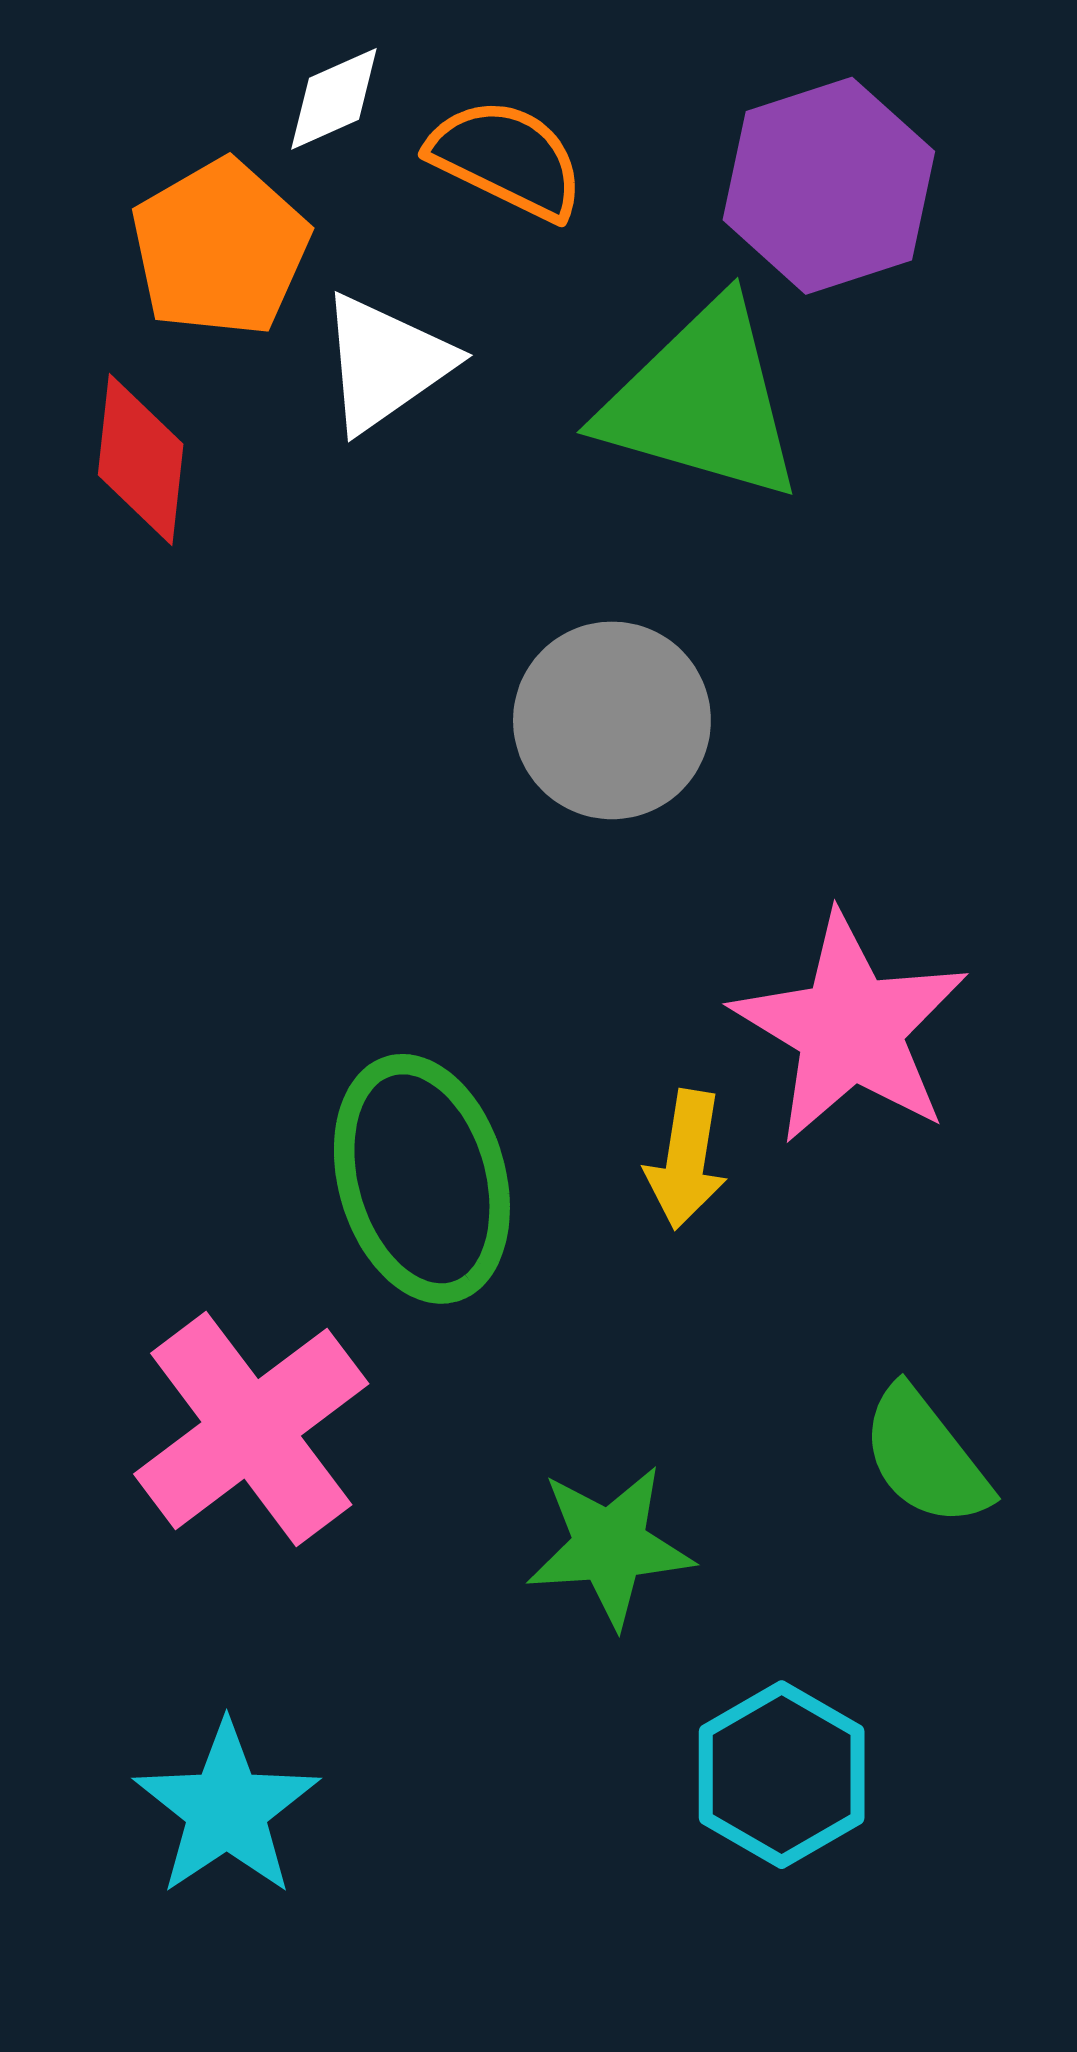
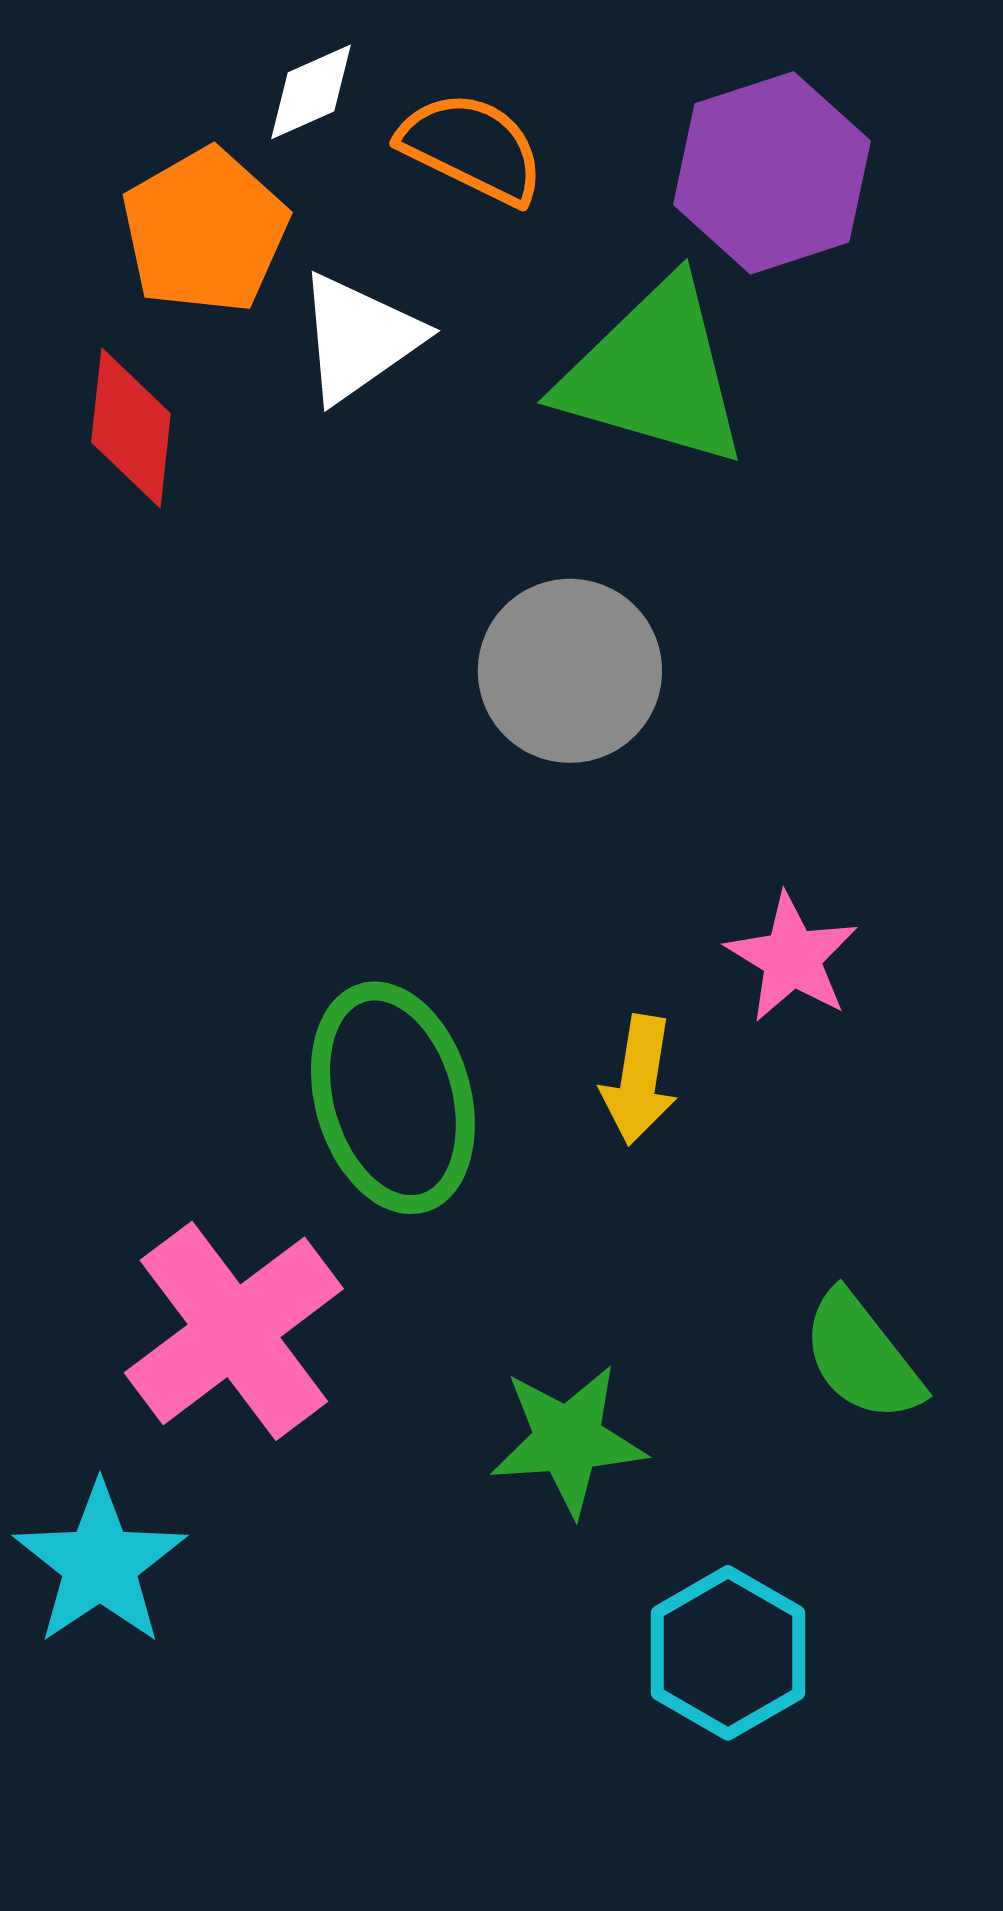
pink star: (850, 1029) -> (792, 958), size x0.6
cyan star: (227, 1809) -> (100, 1564), moved

